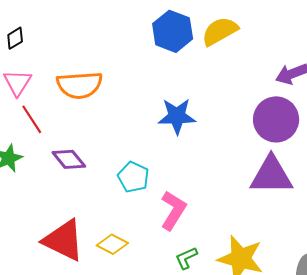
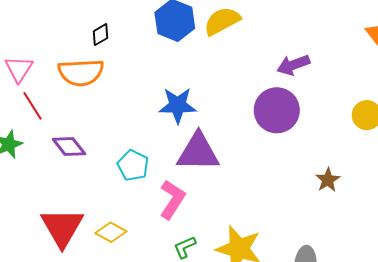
black diamond: (15, 38) -> (101, 35), moved
purple triangle: (271, 175) -> (198, 152), moved
red triangle: (64, 240) -> (62, 227), turned 33

